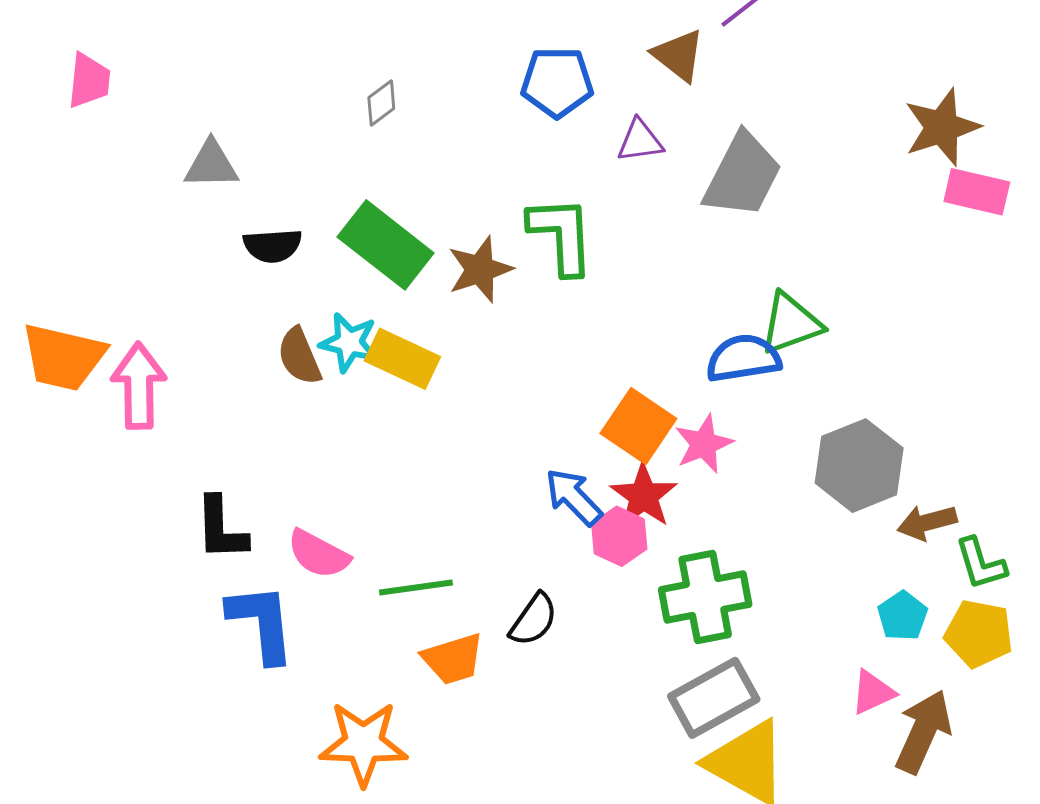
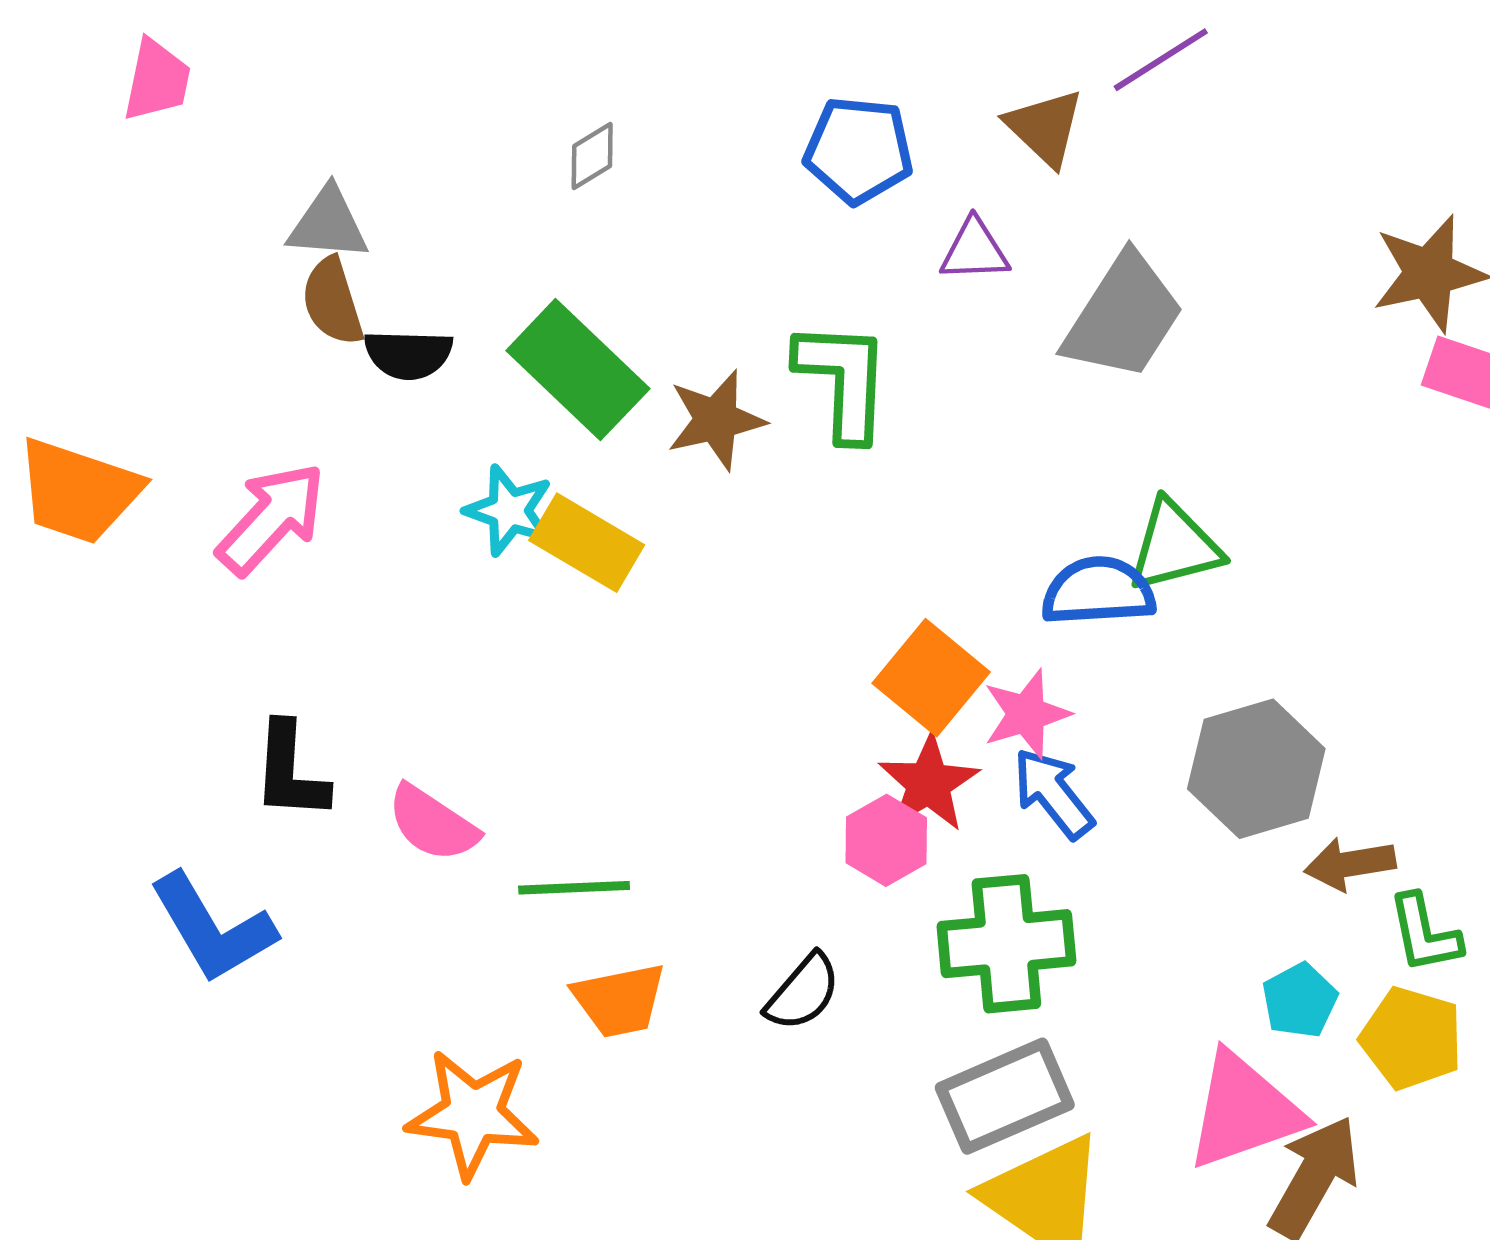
brown semicircle: (299, 356) -> (333, 301), moved
pink arrow: (139, 386) -> (271, 519), moved, turned 38
blue arrow: (574, 497) -> (1053, 793), moved
black semicircle: (533, 620) -> (803, 992), moved
blue L-shape: (261, 623) -> (213, 928), moved, turned 150
pink triangle: (873, 692) -> (1244, 1111), size x1.8

